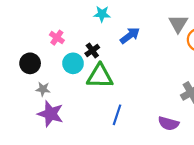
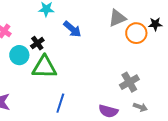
gray triangle: (178, 24) -> (117, 18), turned 36
blue arrow: (130, 35) -> (72, 29), turned 78

